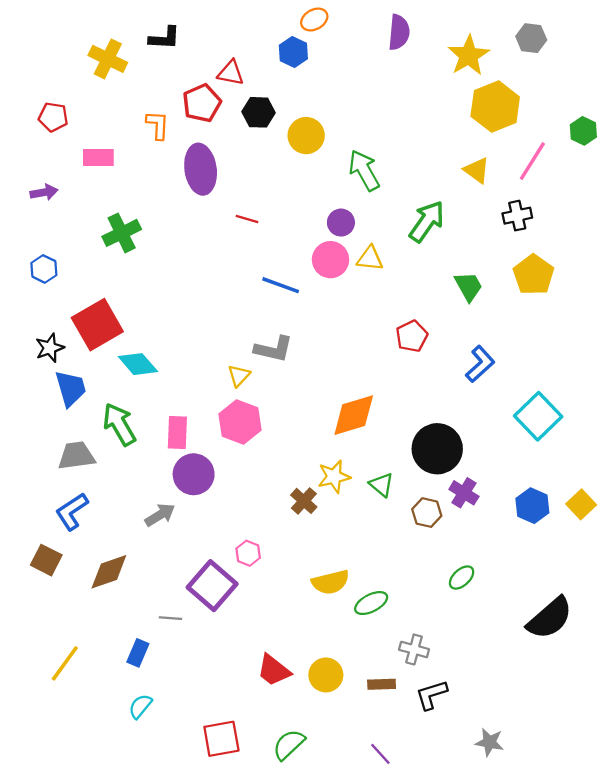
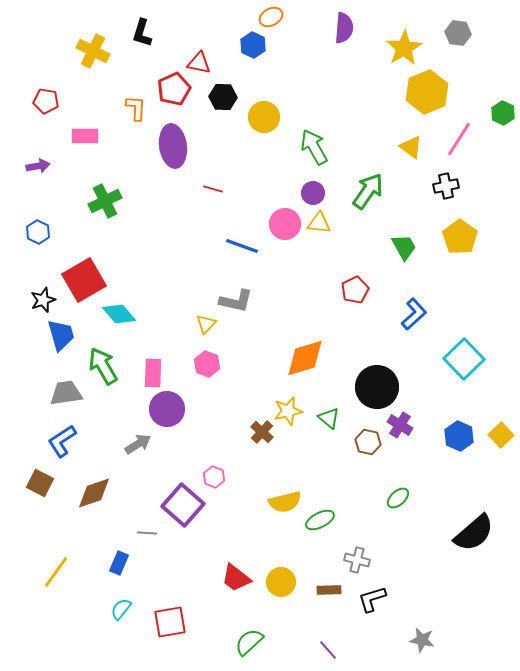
black L-shape: (165, 38) -> (142, 33), turned 104
purple circle: (341, 223) -> (313, 193), moved
pink hexagon: (240, 422) -> (207, 364), size x0.7
red square: (221, 739) -> (170, 622), moved

